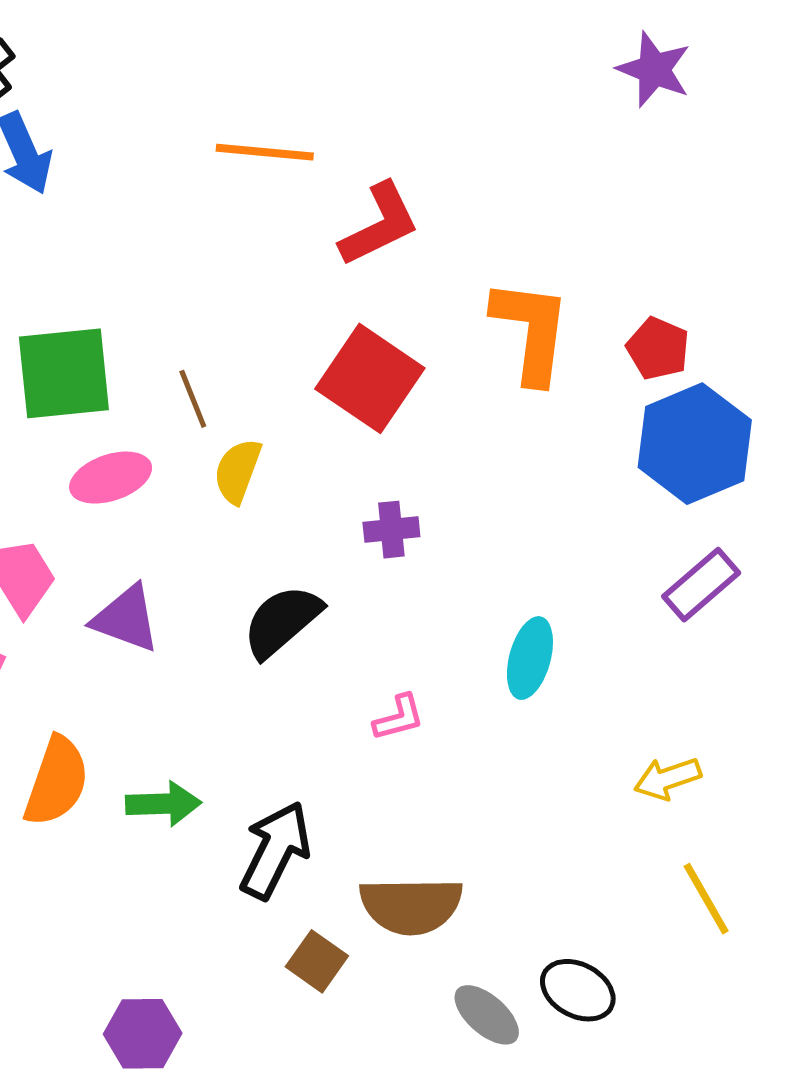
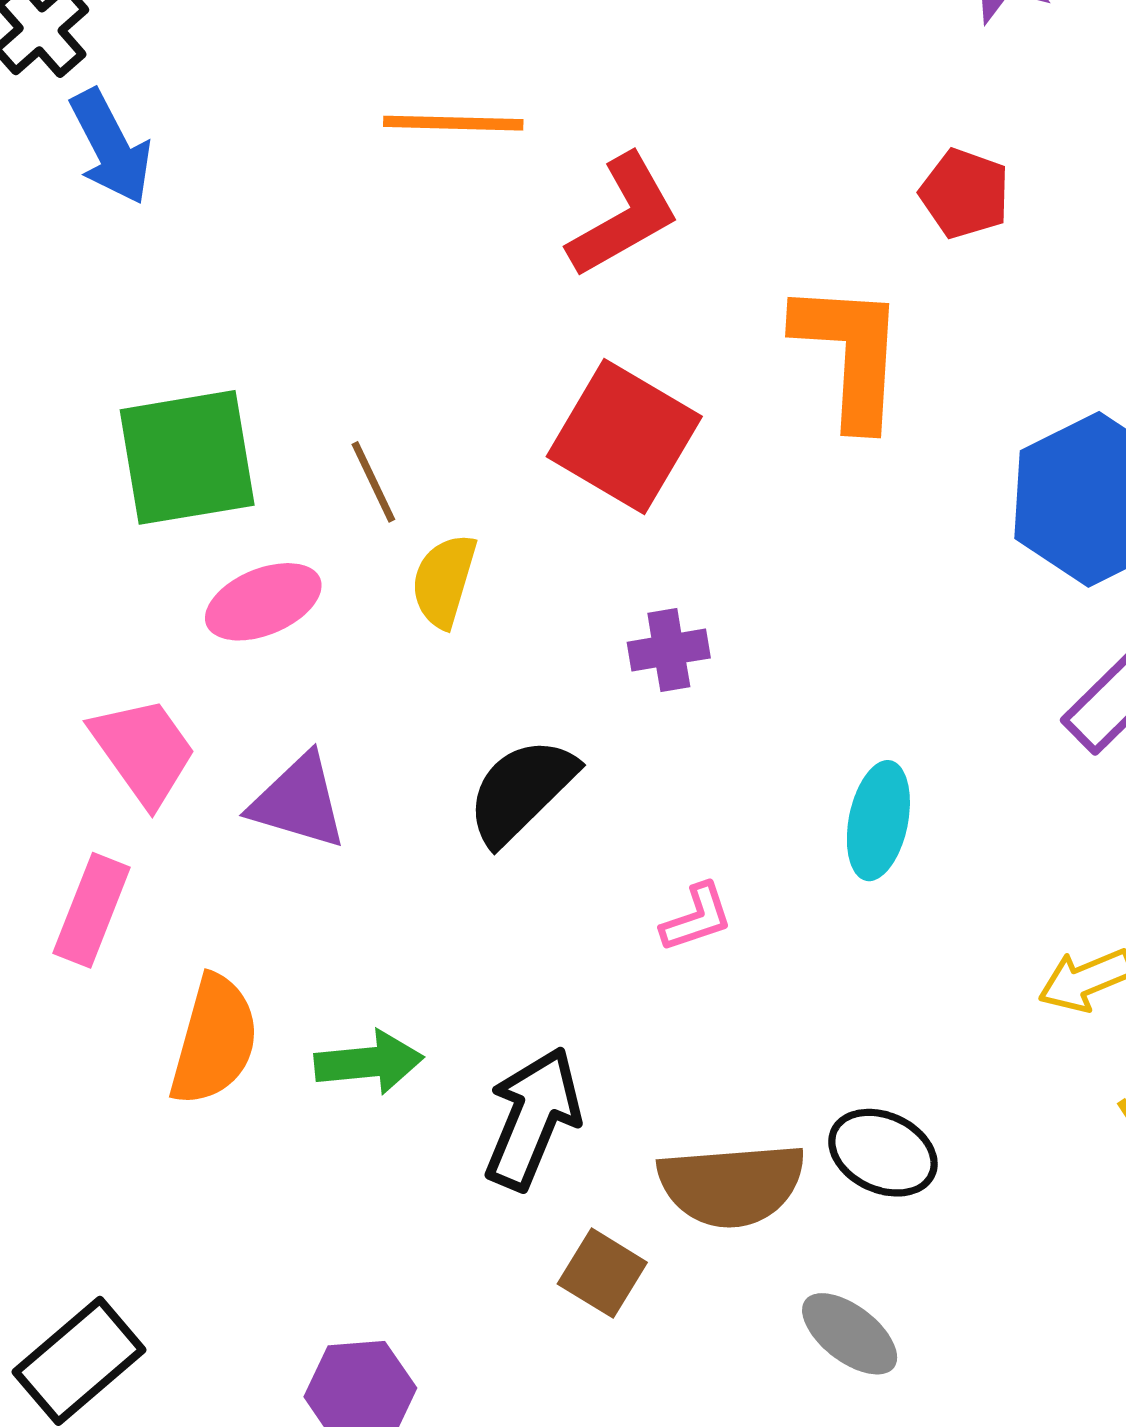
red pentagon: (658, 348) -> (965, 194), moved
black ellipse: (578, 990) -> (883, 1153), moved

